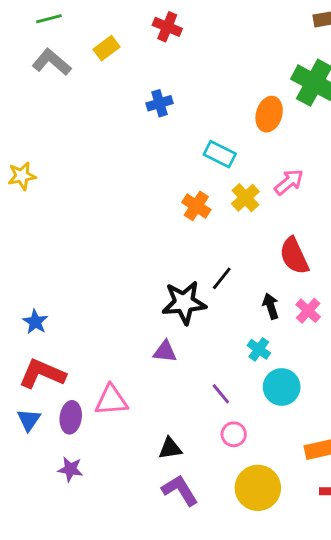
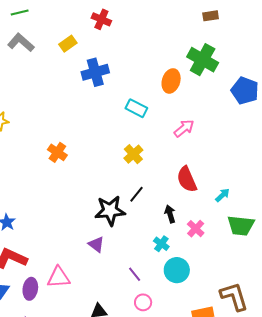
yellow rectangle: (106, 48) -> (68, 44), moved
blue cross: (159, 103) -> (95, 72), size x1.5
yellow cross: (245, 198) -> (133, 154), moved
orange cross: (196, 206) -> (57, 152), moved
pink cross: (308, 311) -> (196, 229), moved
purple triangle: (165, 352) -> (96, 244), turned 30

